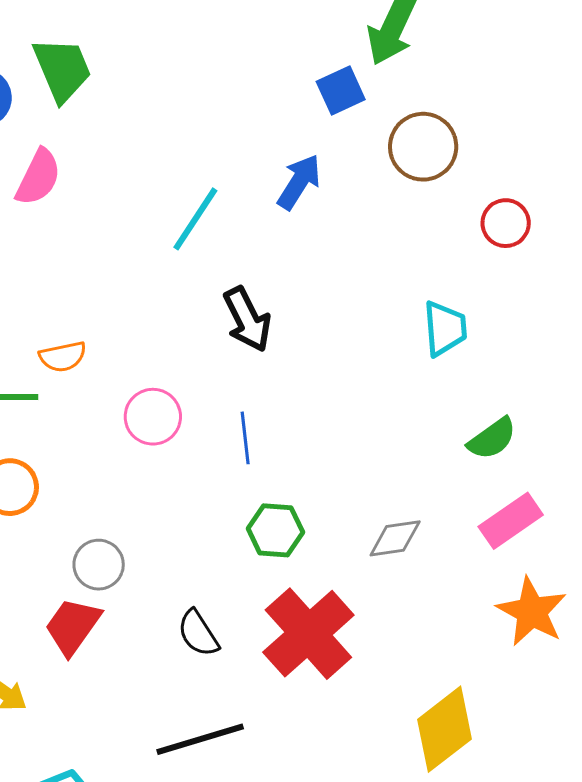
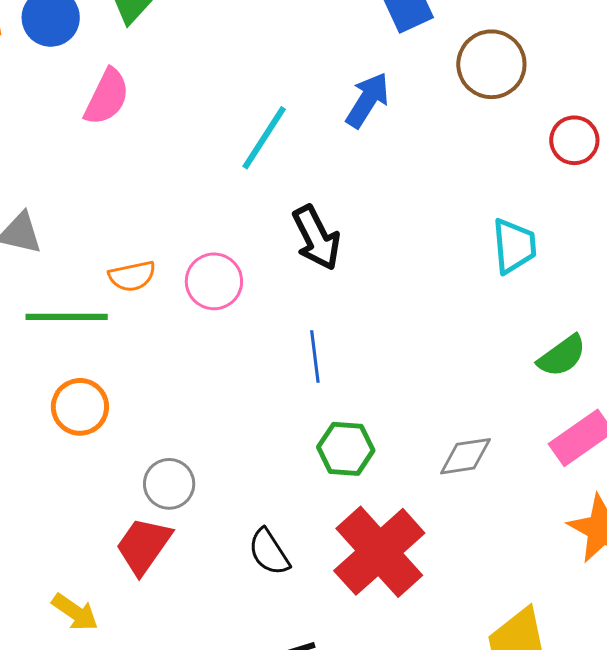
pink circle: (153, 417) -> (214, 281), moved

